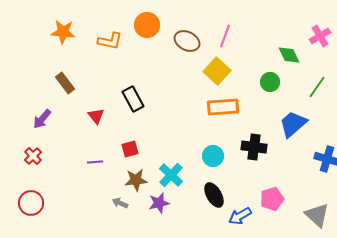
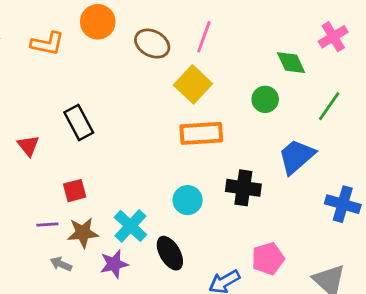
purple line: (95, 162) -> (47, 225), moved
black ellipse: (214, 195) -> (170, 253), moved

